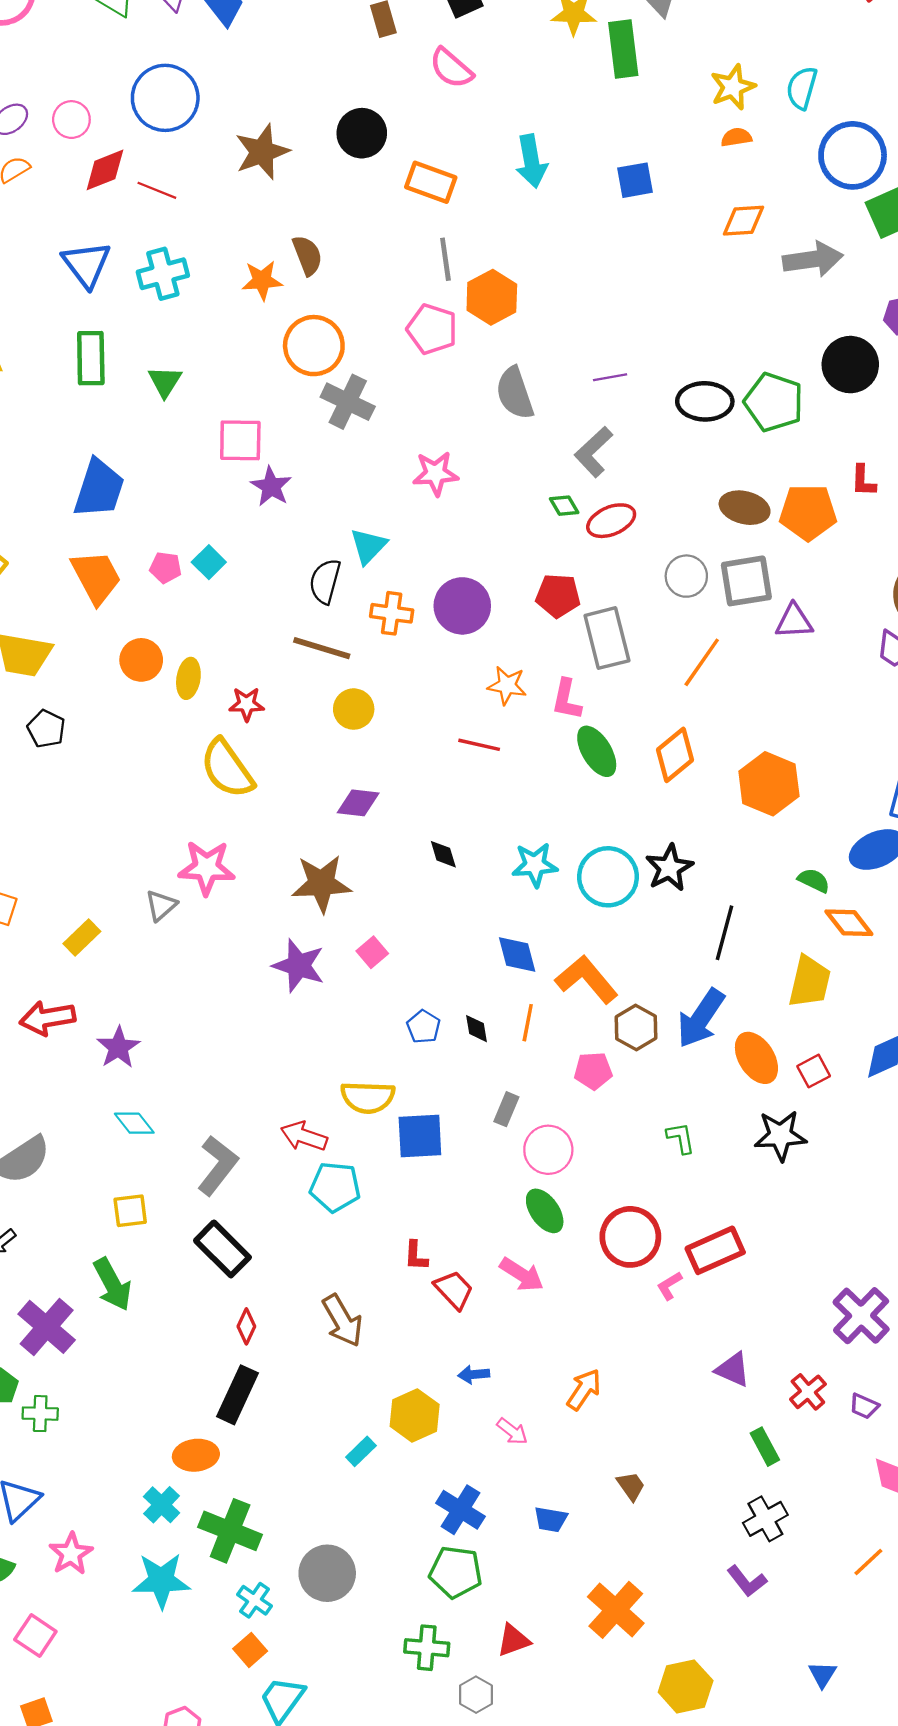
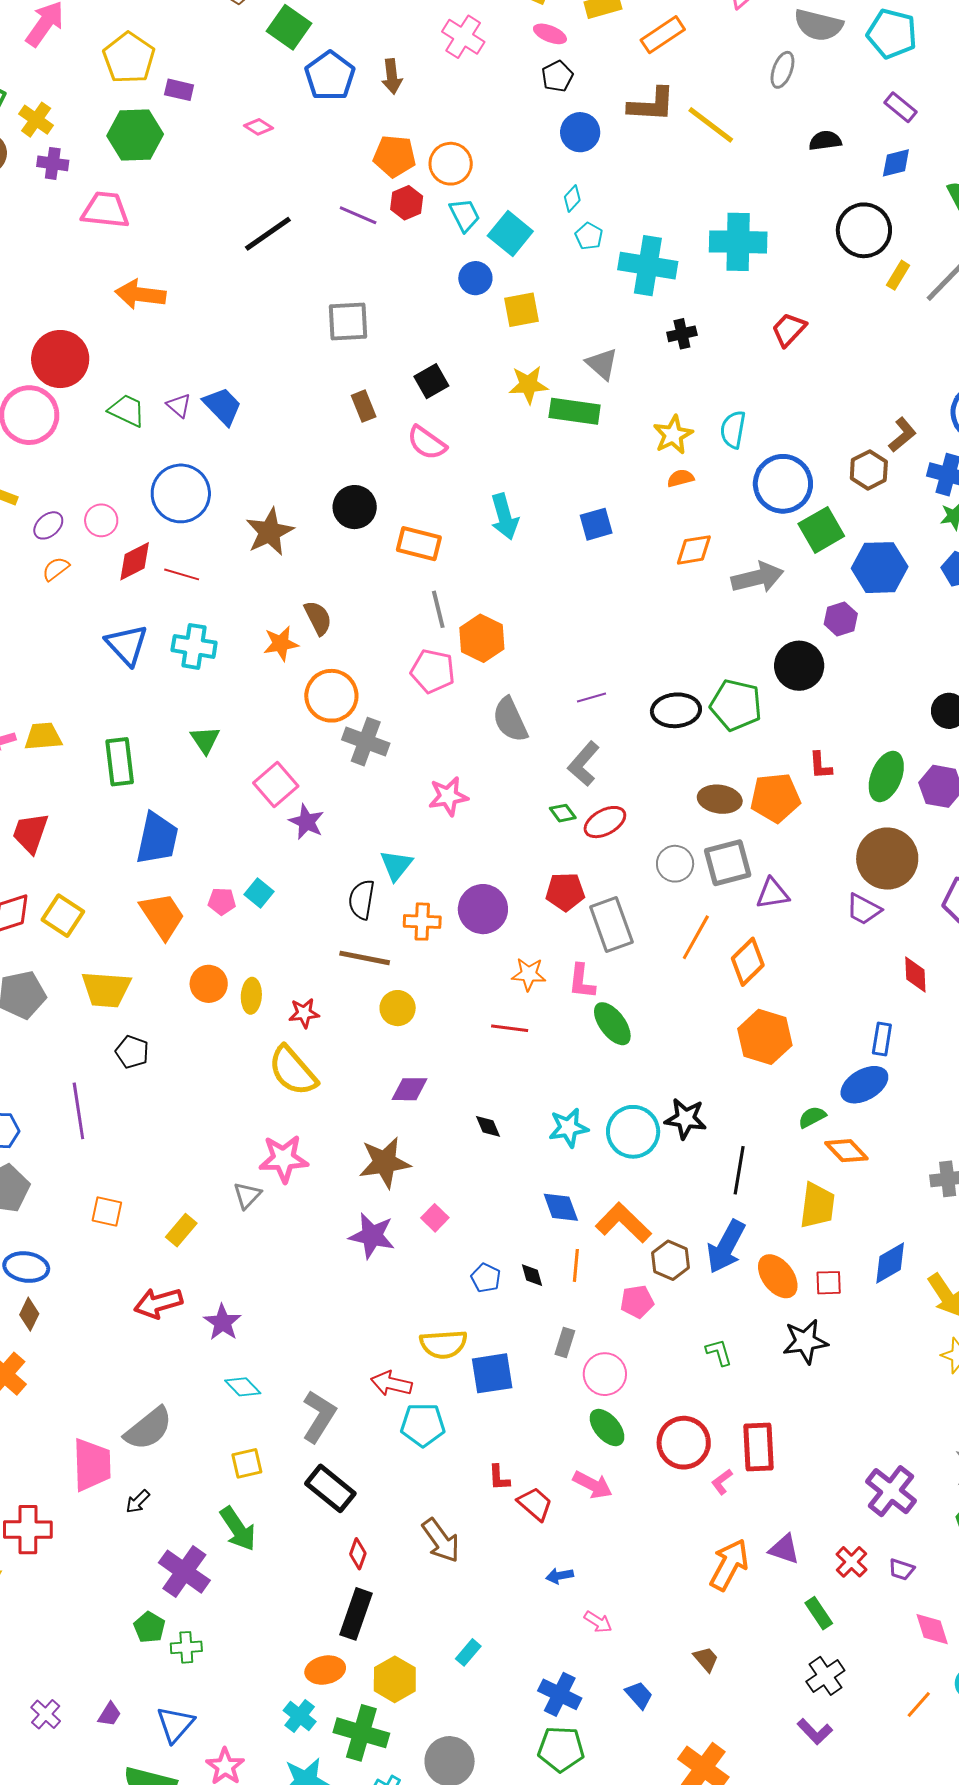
green rectangle: (623, 49) -> (575, 411), turned -69
cyan cross: (163, 274) -> (194, 646), turned 30
green rectangle: (91, 358) -> (120, 762), moved
pink square: (240, 440) -> (276, 785), turned -36
orange diamond: (675, 755) -> (748, 962), moved
black star: (669, 868) -> (686, 1119), turned -30
green semicircle: (814, 880) -> (812, 1117), turned -48
red square: (814, 1071) -> (829, 1283), turned 32
red rectangle: (715, 1250) -> (759, 1447), turned -63
orange arrow: (584, 1390) -> (729, 1565), moved, size x1.4
yellow hexagon: (415, 1415) -> (395, 1679), moved
blue trapezoid: (551, 1519) -> (639, 1695), turned -136

